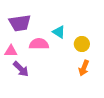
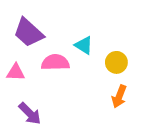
purple trapezoid: (20, 23) -> (28, 33), turned 50
purple arrow: (21, 69) -> (30, 114), moved

